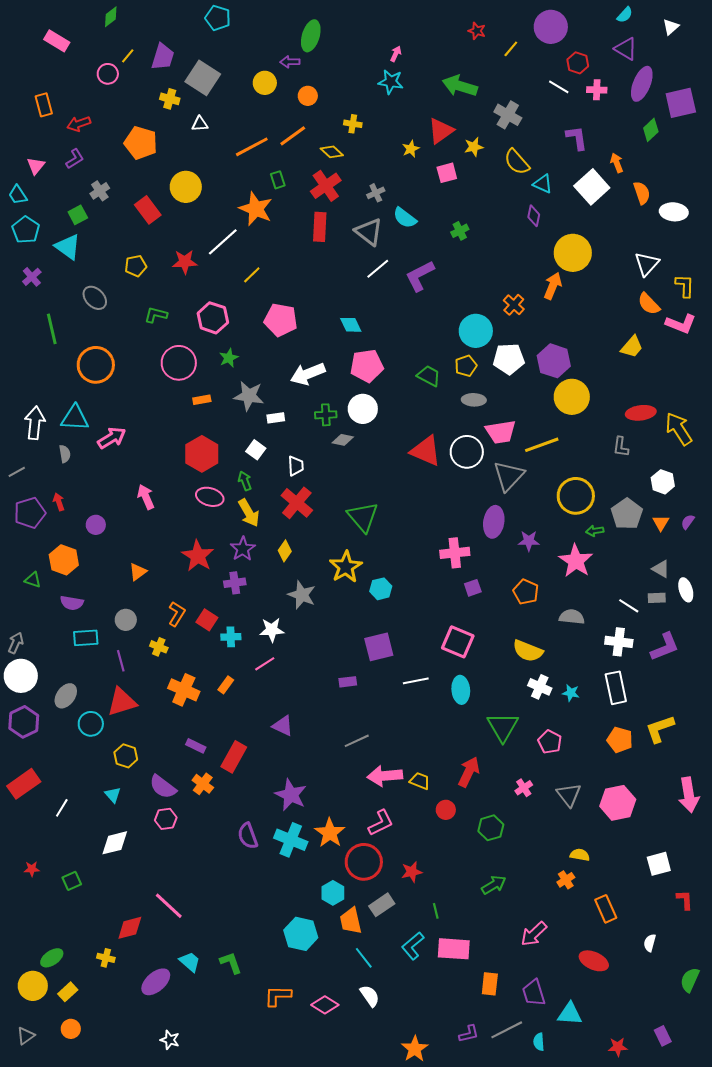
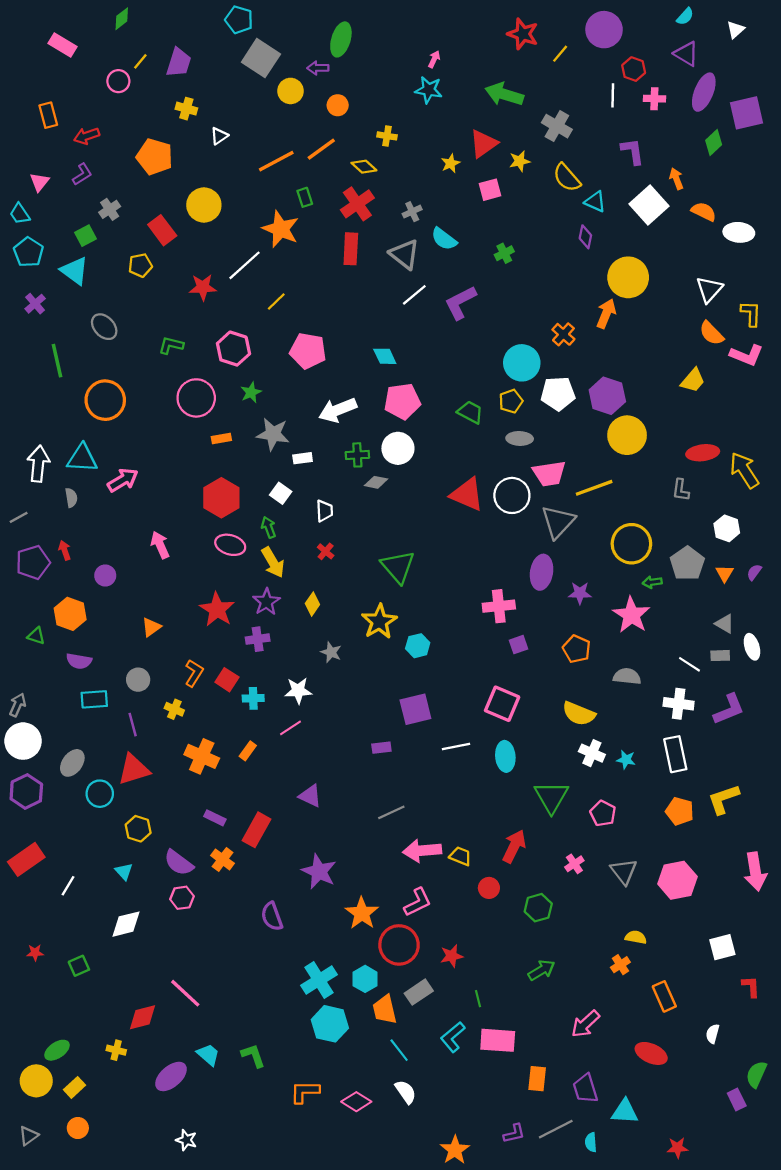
red star: (477, 31) -> (523, 34), size x1.6
gray square: (203, 78) -> (261, 58), moved
white line: (559, 87) -> (613, 95), turned 60
white triangle: (200, 124) -> (219, 136), turned -30
orange semicircle: (642, 193) -> (704, 212), turned -45
yellow pentagon: (136, 266) -> (140, 265), moved
red cross: (297, 503) -> (326, 551), size x0.5
gray star: (302, 595) -> (331, 652), size x0.7
cyan cross: (291, 840) -> (319, 980), moved, turned 36
purple rectangle: (663, 1036) -> (737, 1099), moved

